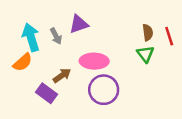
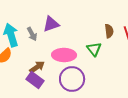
green triangle: (145, 54) -> (94, 49), moved
purple rectangle: (46, 93) -> (35, 80), moved

